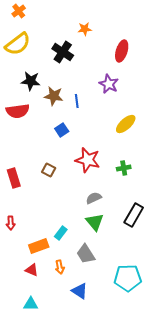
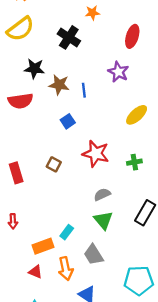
orange arrow: (60, 267) -> (66, 269), size x1.5

